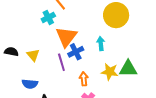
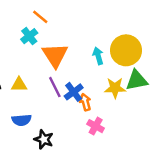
yellow circle: (116, 15) -> (126, 50), moved
blue cross: (76, 52) -> (74, 92), moved
yellow triangle: (33, 55) -> (19, 85), turned -40

